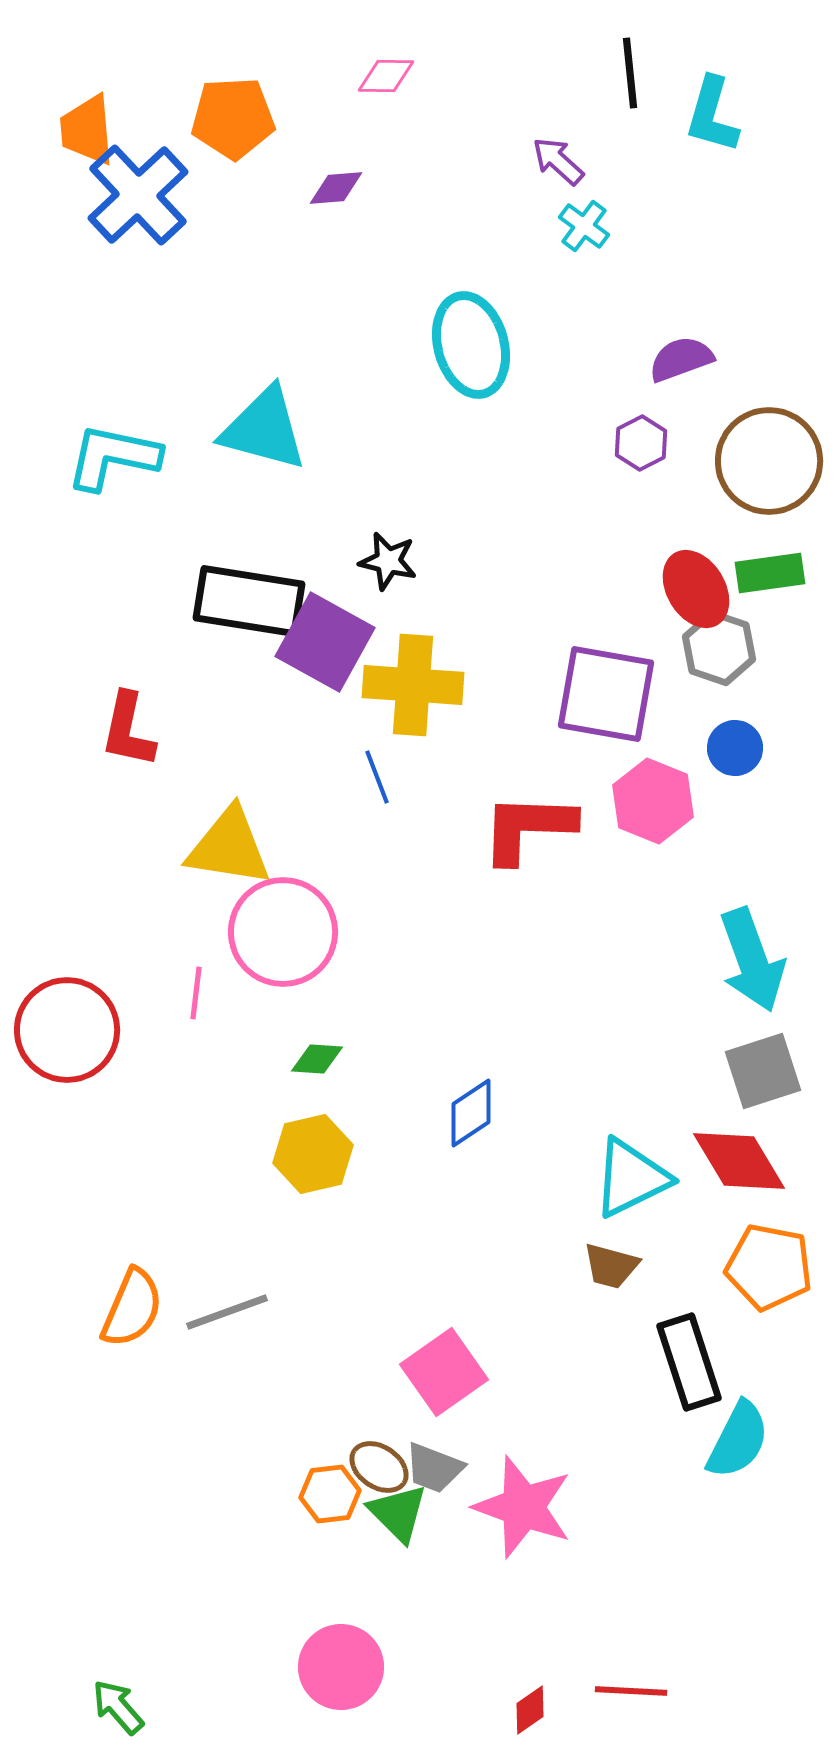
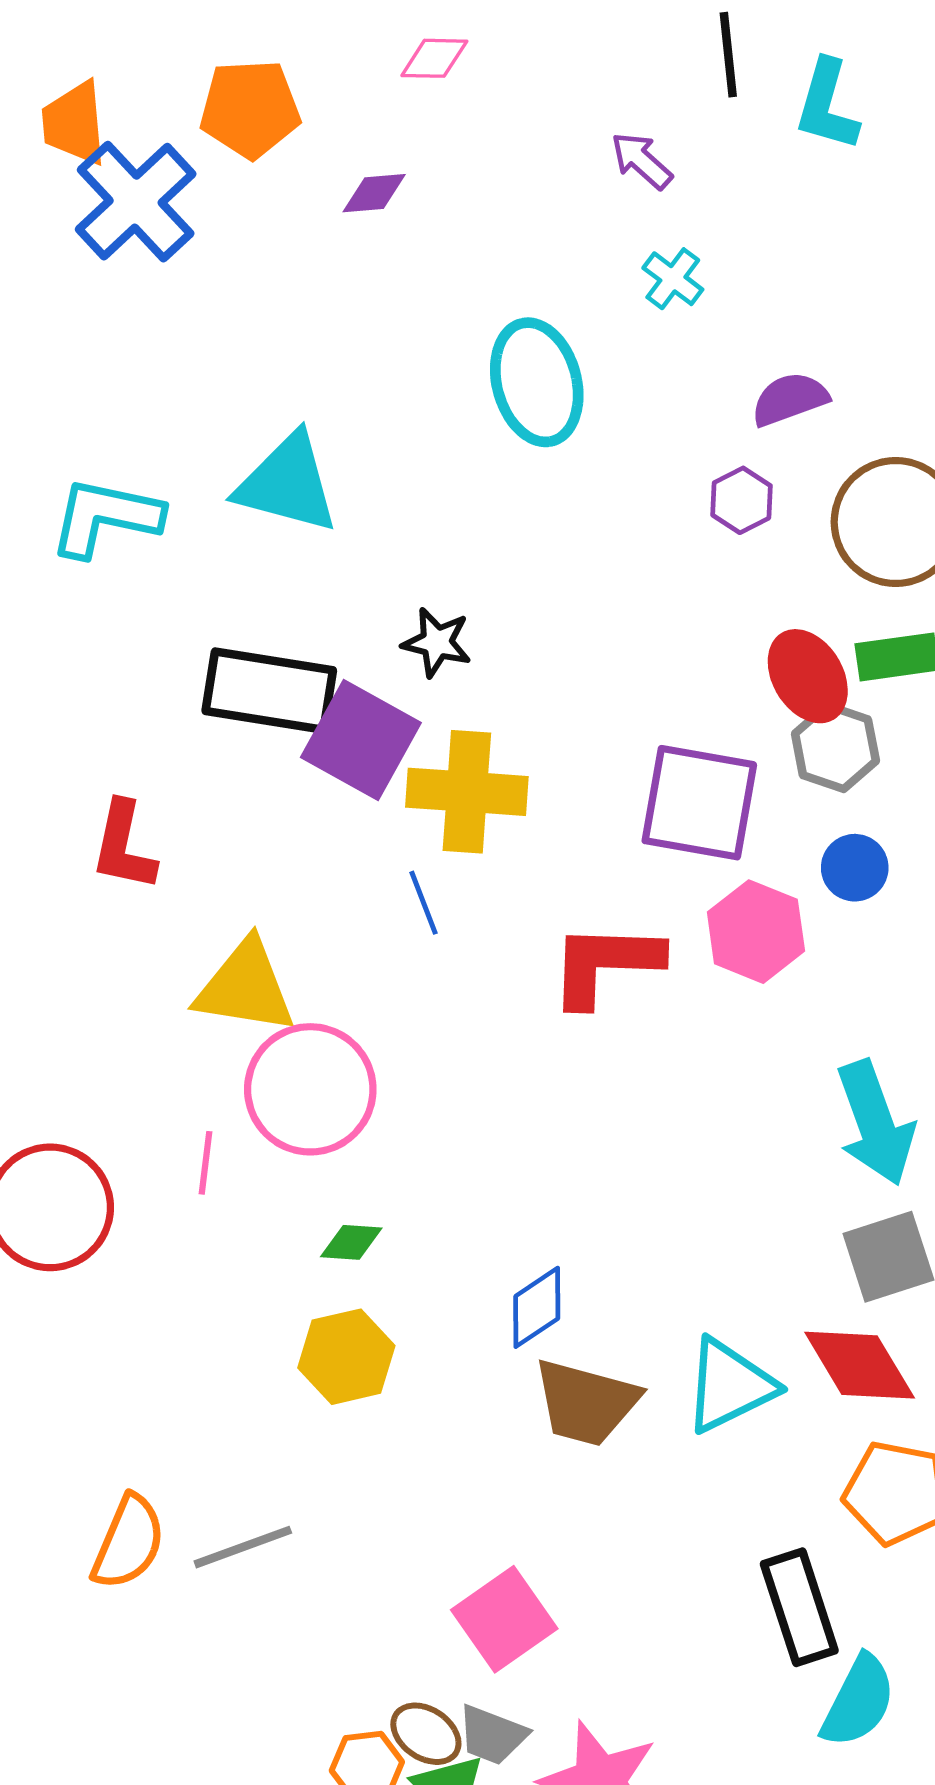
cyan cross: (584, 226) -> (673, 279), moved
brown trapezoid: (611, 1266) -> (586, 1402), moved, size x1.6

